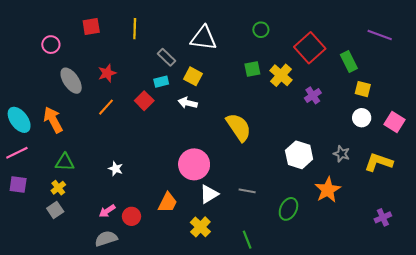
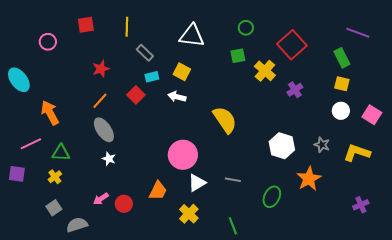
gray rectangle: (167, 57) -> (145, 53), moved
green rectangle: (349, 62) -> (342, 58), moved
green square: (252, 69) -> (238, 56), moved
gray ellipse: (71, 81) -> (104, 130), moved
cyan ellipse: (19, 120) -> (19, 80), moved
pink line: (17, 153) -> (31, 144), moved
gray square: (55, 210) -> (54, 208), moved
gray semicircle: (106, 239) -> (77, 225), moved

